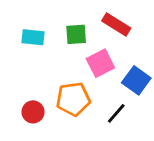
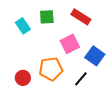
green square: (76, 34) -> (47, 17), moved
cyan rectangle: (33, 37) -> (23, 26), turned 49

